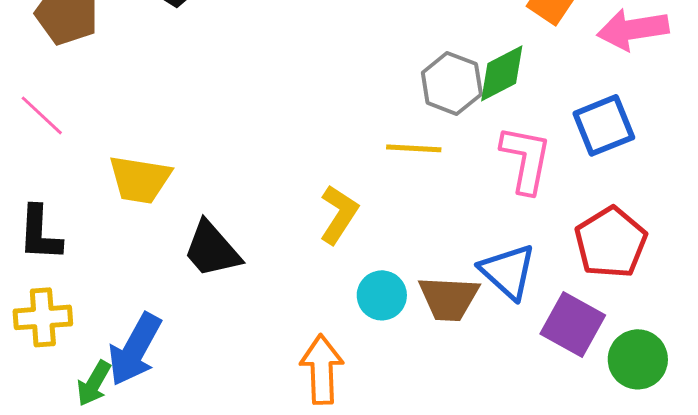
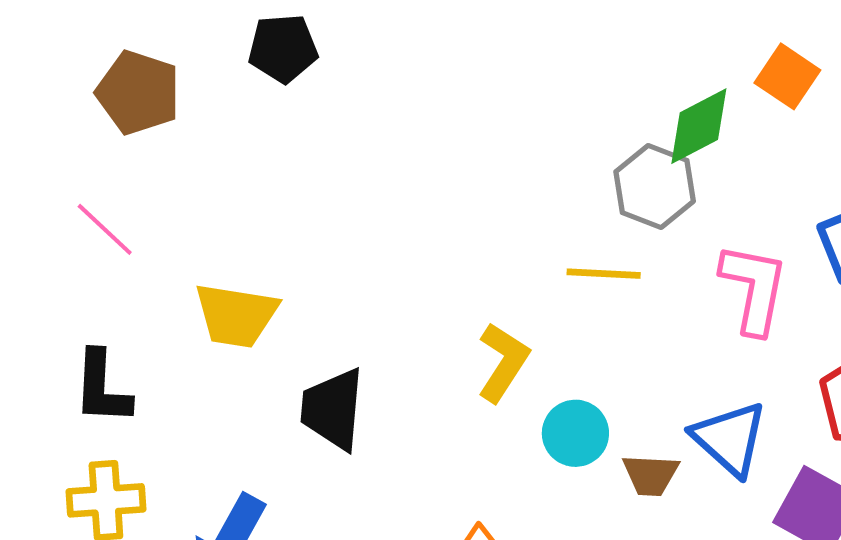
green diamond: (502, 73) -> (699, 126), moved
black trapezoid: (212, 249) -> (333, 409), turned 46
cyan circle: (382, 295) -> (575, 433), moved
brown trapezoid: (449, 298) -> (651, 475), size x0.7

